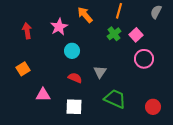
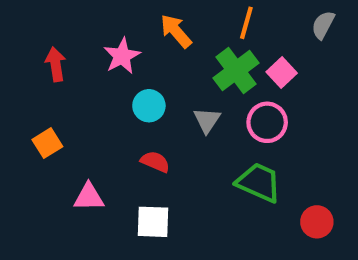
green cross: (114, 34) -> (236, 70), size x1.5
pink circle: (144, 59) -> (267, 122), moved
gray triangle: (100, 72) -> (207, 120), moved
green trapezoid: (115, 99) -> (259, 182), moved

